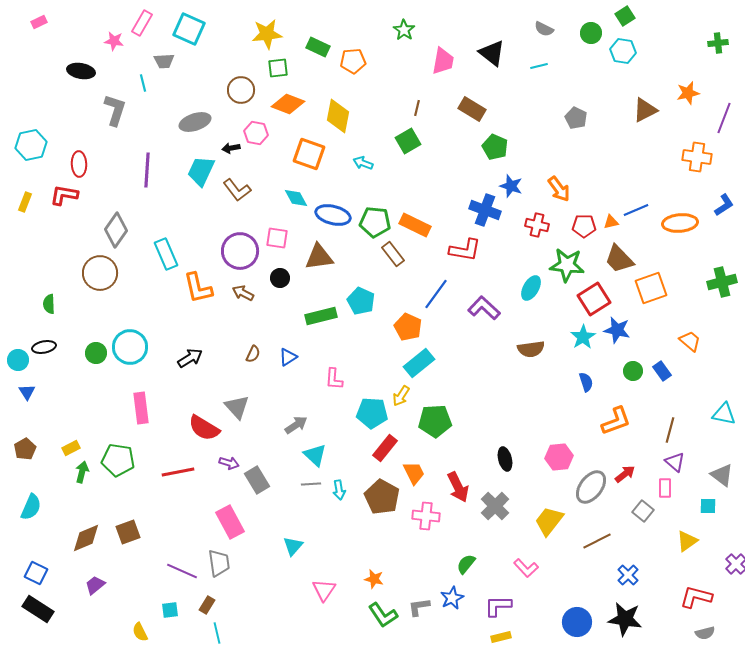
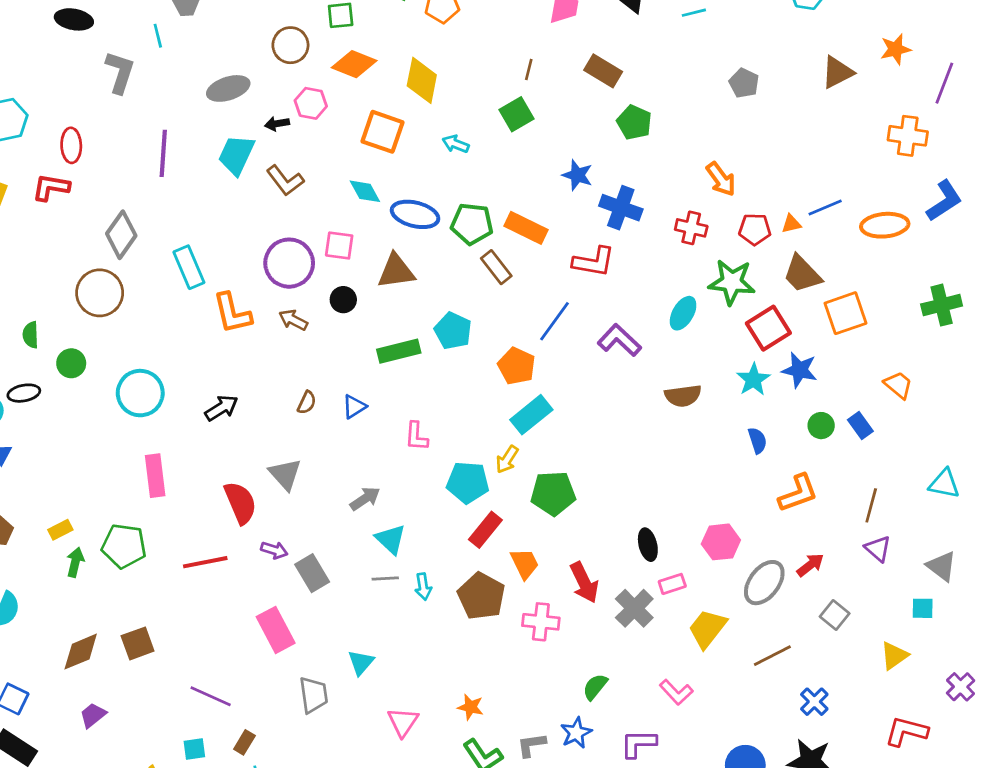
blue star: (511, 186) -> (577, 175), moved
blue L-shape: (724, 205) -> (944, 201), size x1.4
green circle: (96, 353) -> (71, 363), moved
red semicircle: (204, 428) -> (240, 503), turned -144
pink rectangle: (665, 488) -> (672, 584), moved, turned 72
gray trapezoid: (219, 563) -> (314, 695), moved

